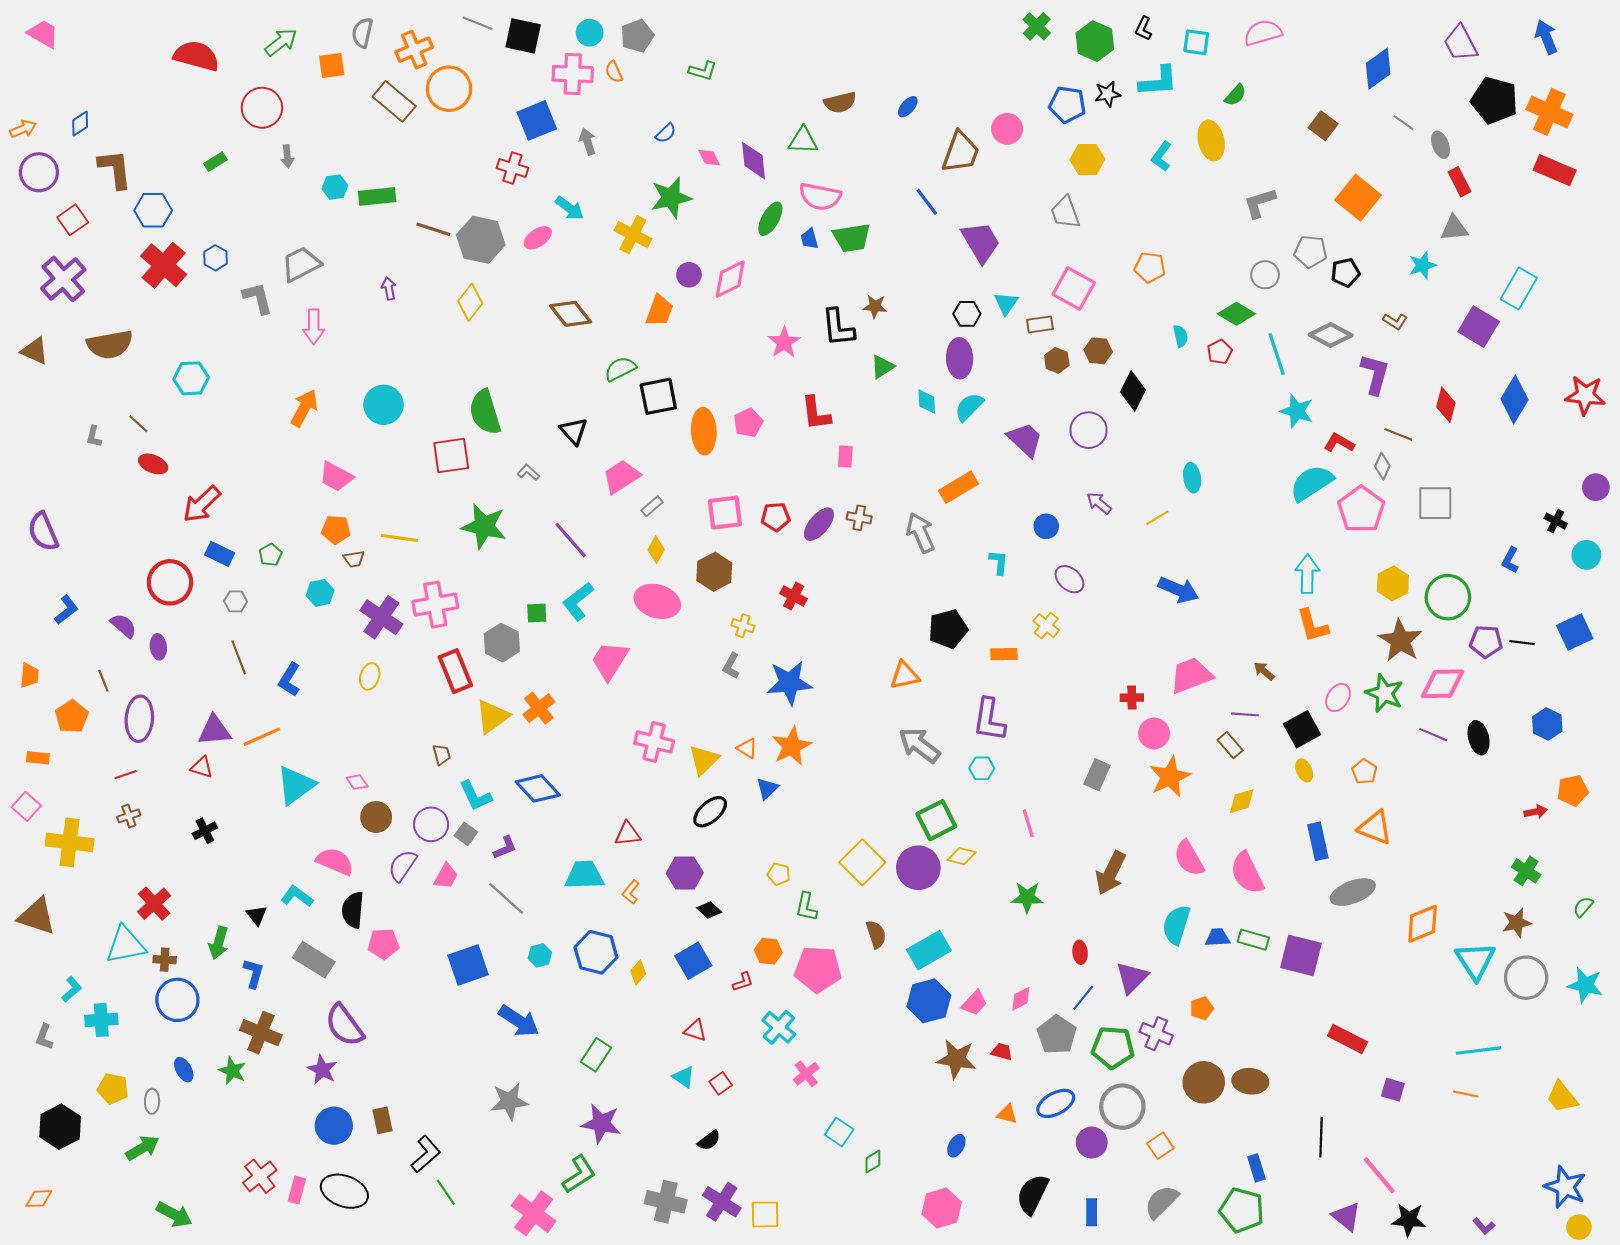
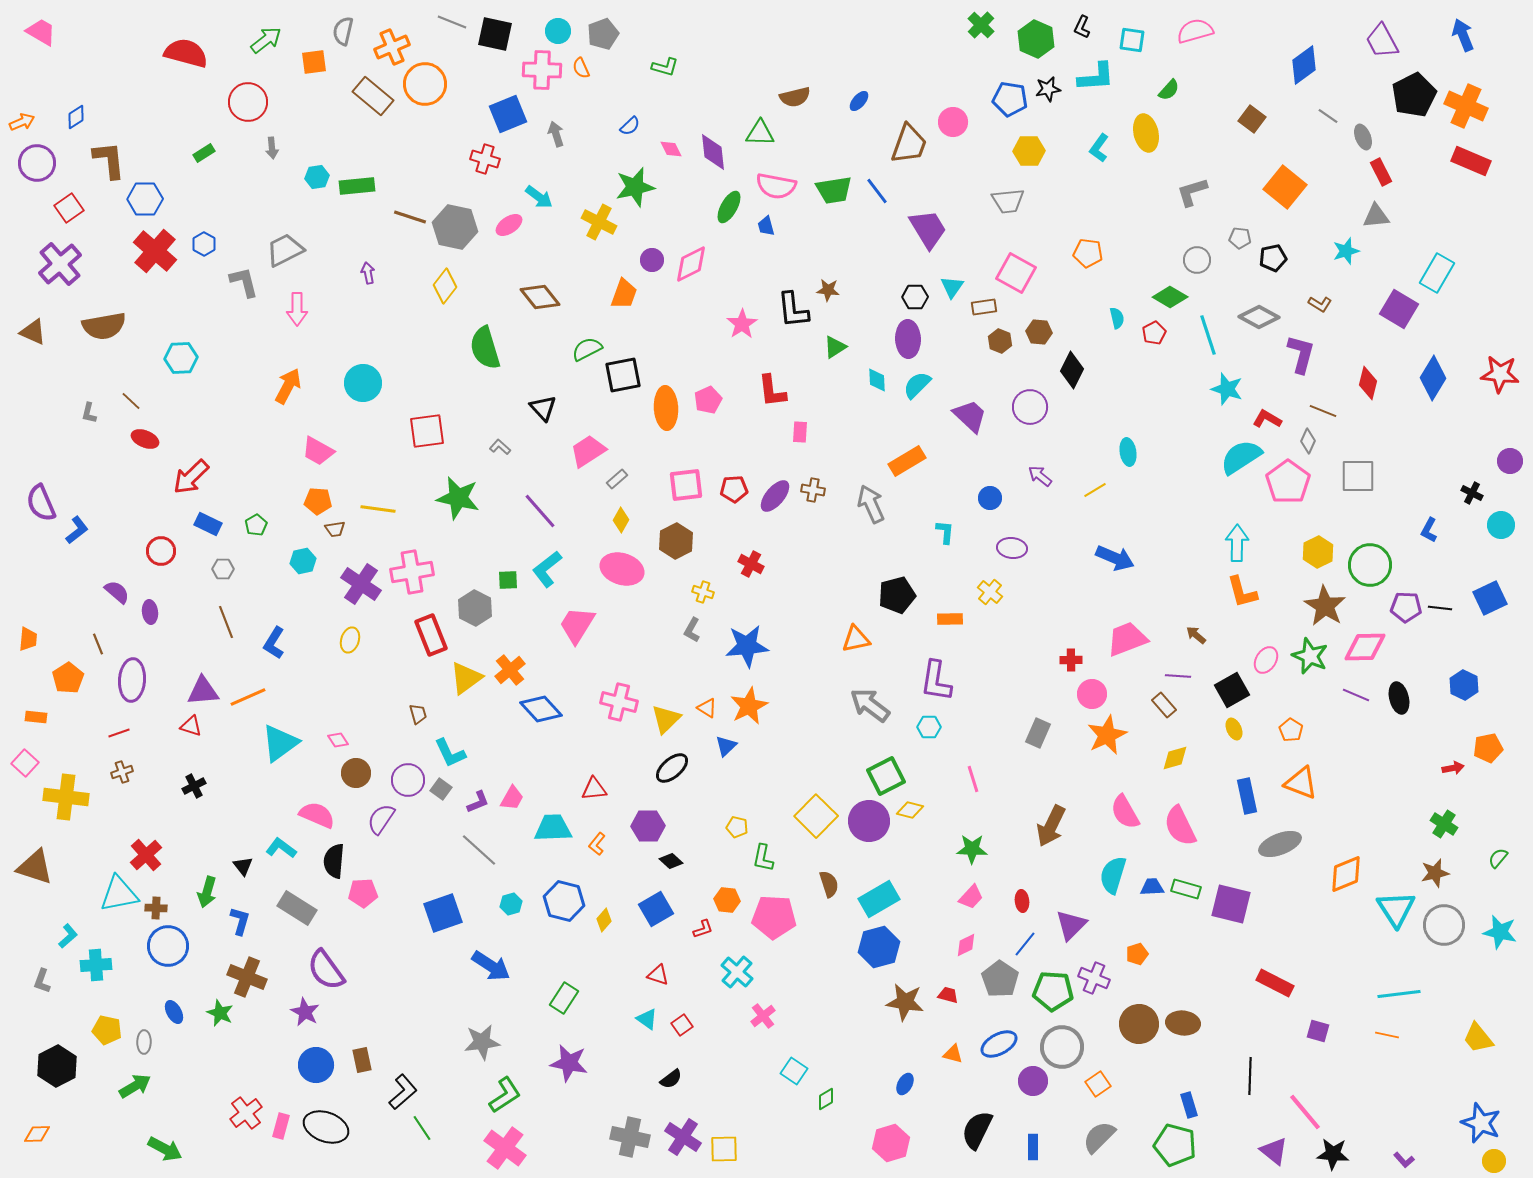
black pentagon: (1494, 100) -> (1414, 95), turned 30
gray trapezoid: (1065, 212) -> (1008, 201), turned -76
green trapezoid: (852, 238) -> (834, 190), moved
gray pentagon: (1310, 251) -> (1240, 238), size x0.7
green semicircle: (485, 412) -> (485, 348), moved
purple ellipse: (1069, 579) -> (1012, 548), turned -36
red circle: (170, 582) -> (161, 551), size x0.7
blue L-shape: (66, 610) -> (77, 530), moved
blue diamond: (538, 788) -> (541, 709), moved
pink trapezoid: (446, 876) -> (512, 798), moved
pink trapezoid: (974, 1003) -> (971, 897), moved
green L-shape: (579, 1174) -> (505, 1095), moved

